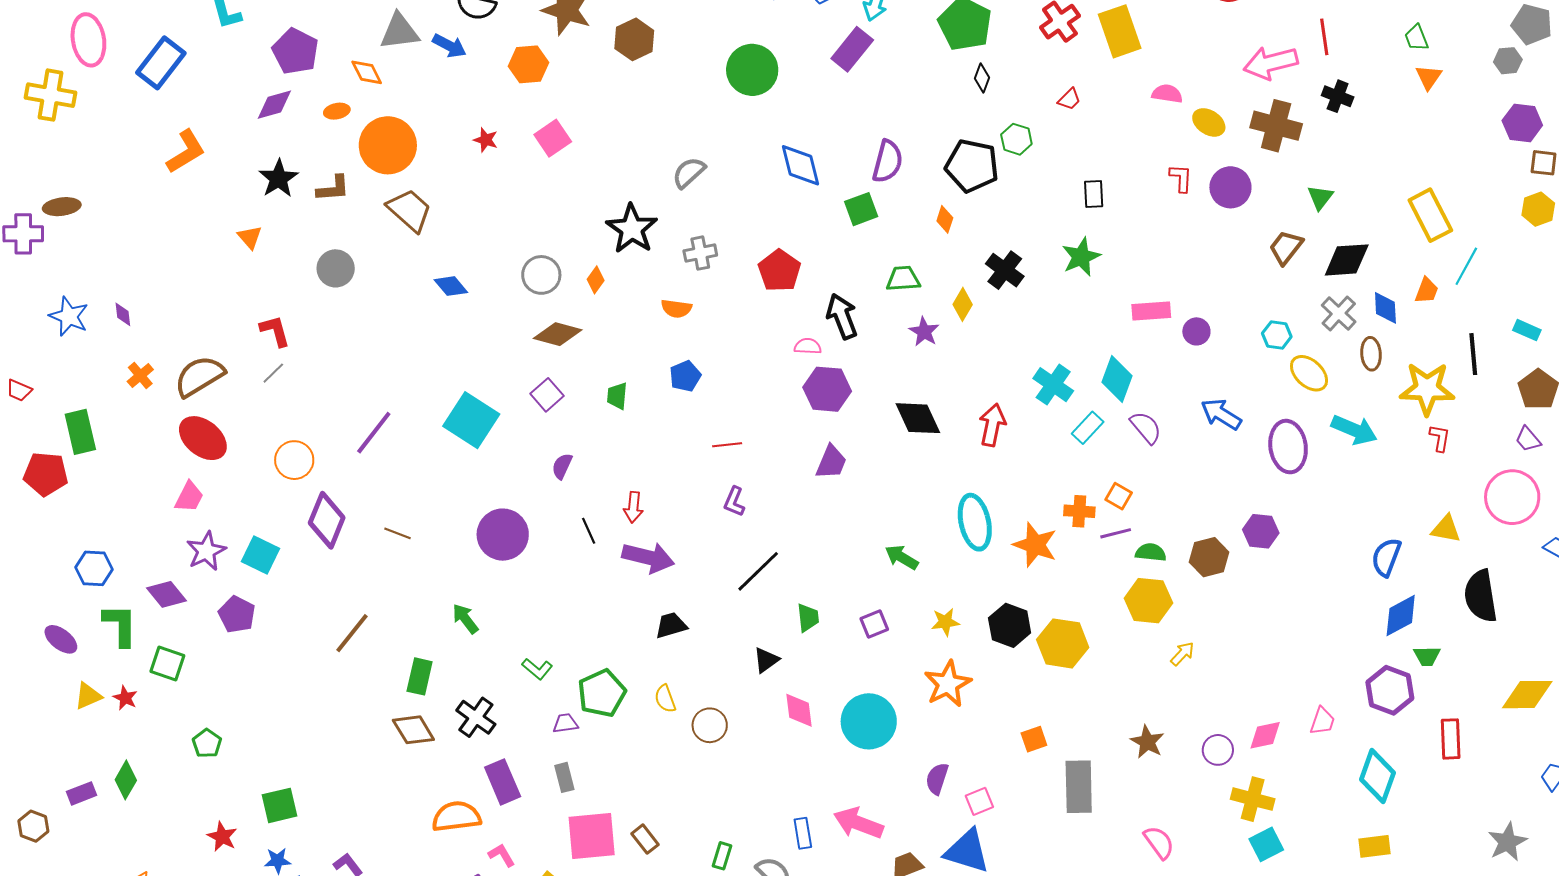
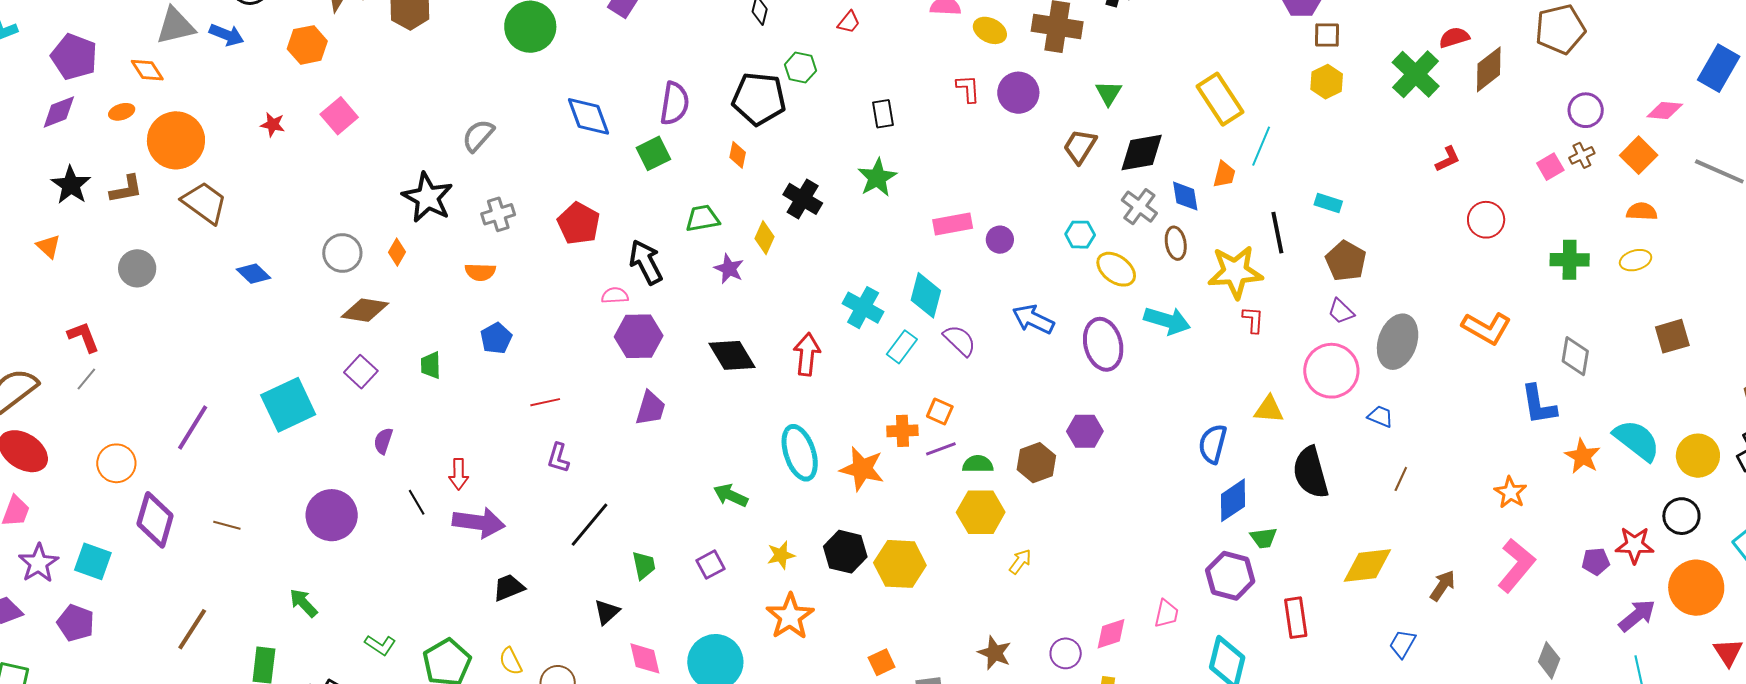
cyan square: (471, 420) -> (288, 405), turned 38

